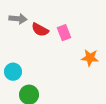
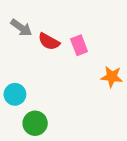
gray arrow: (18, 19) -> (21, 28), turned 30

